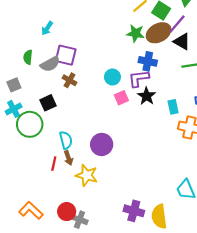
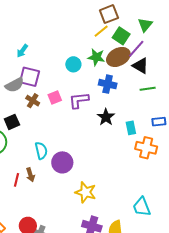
cyan arrow: (47, 28) -> (22, 51), moved
cyan circle: (112, 77) -> (73, 64), moved
purple L-shape: (139, 78) -> (79, 100), moved
pink square: (121, 98) -> (55, 98), moved
cyan semicircle: (66, 140) -> (41, 151), moved
yellow star: (87, 175) -> (86, 192), moved

